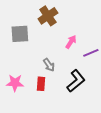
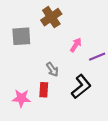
pink star: (15, 83) -> (21, 98), moved

